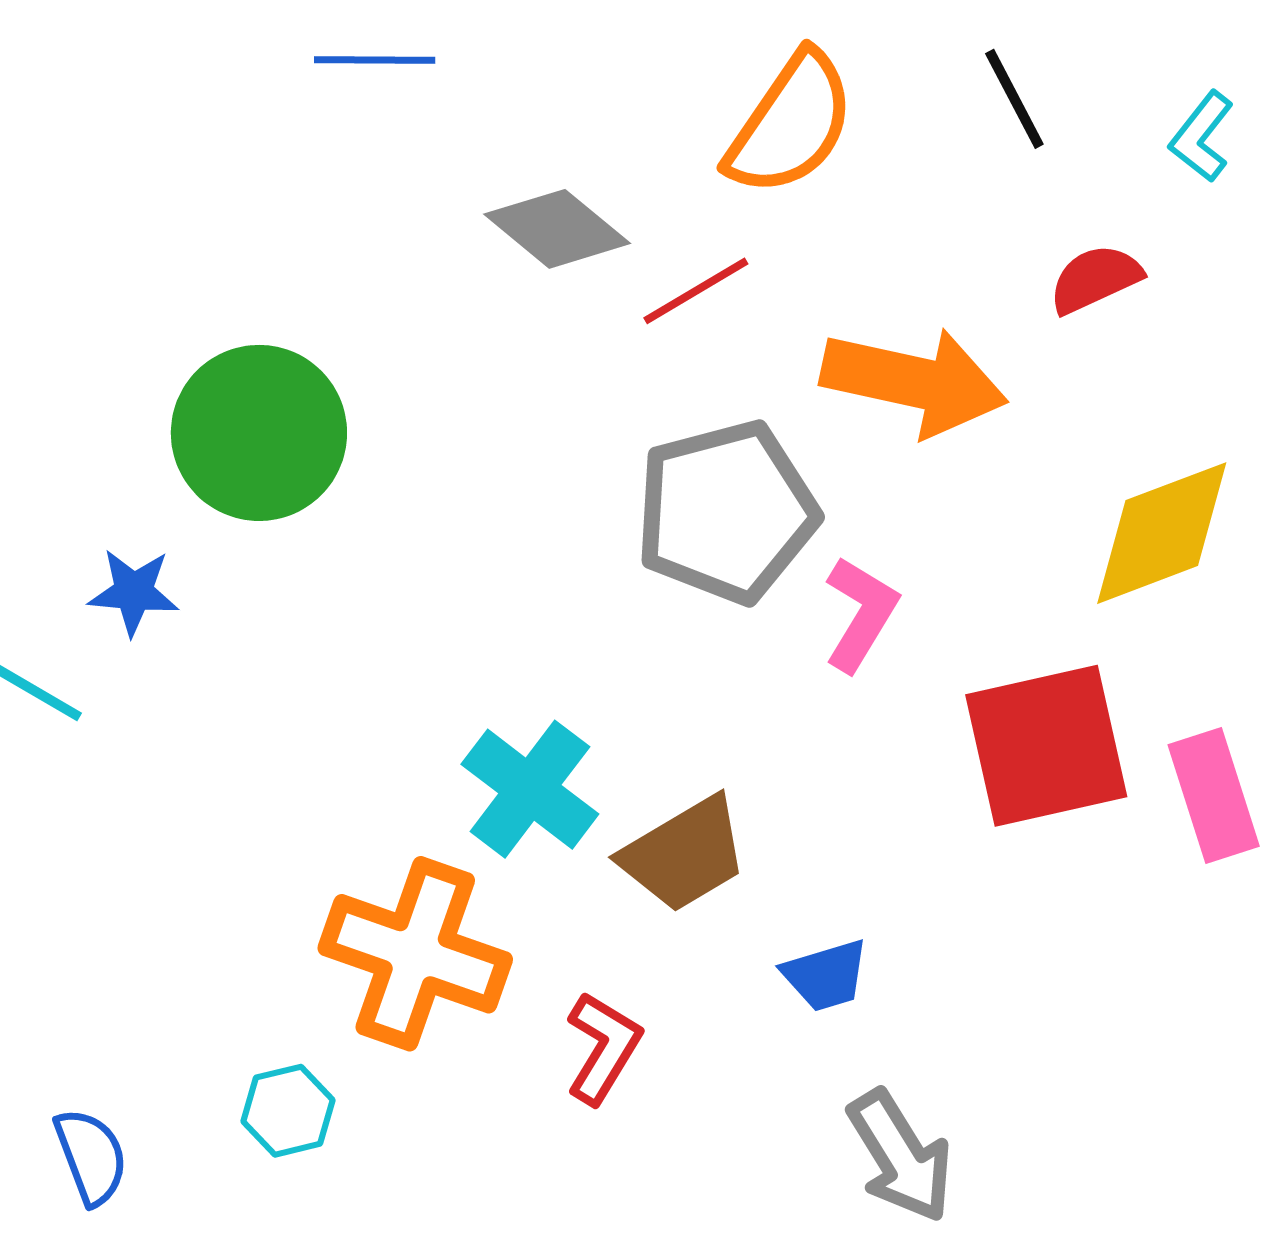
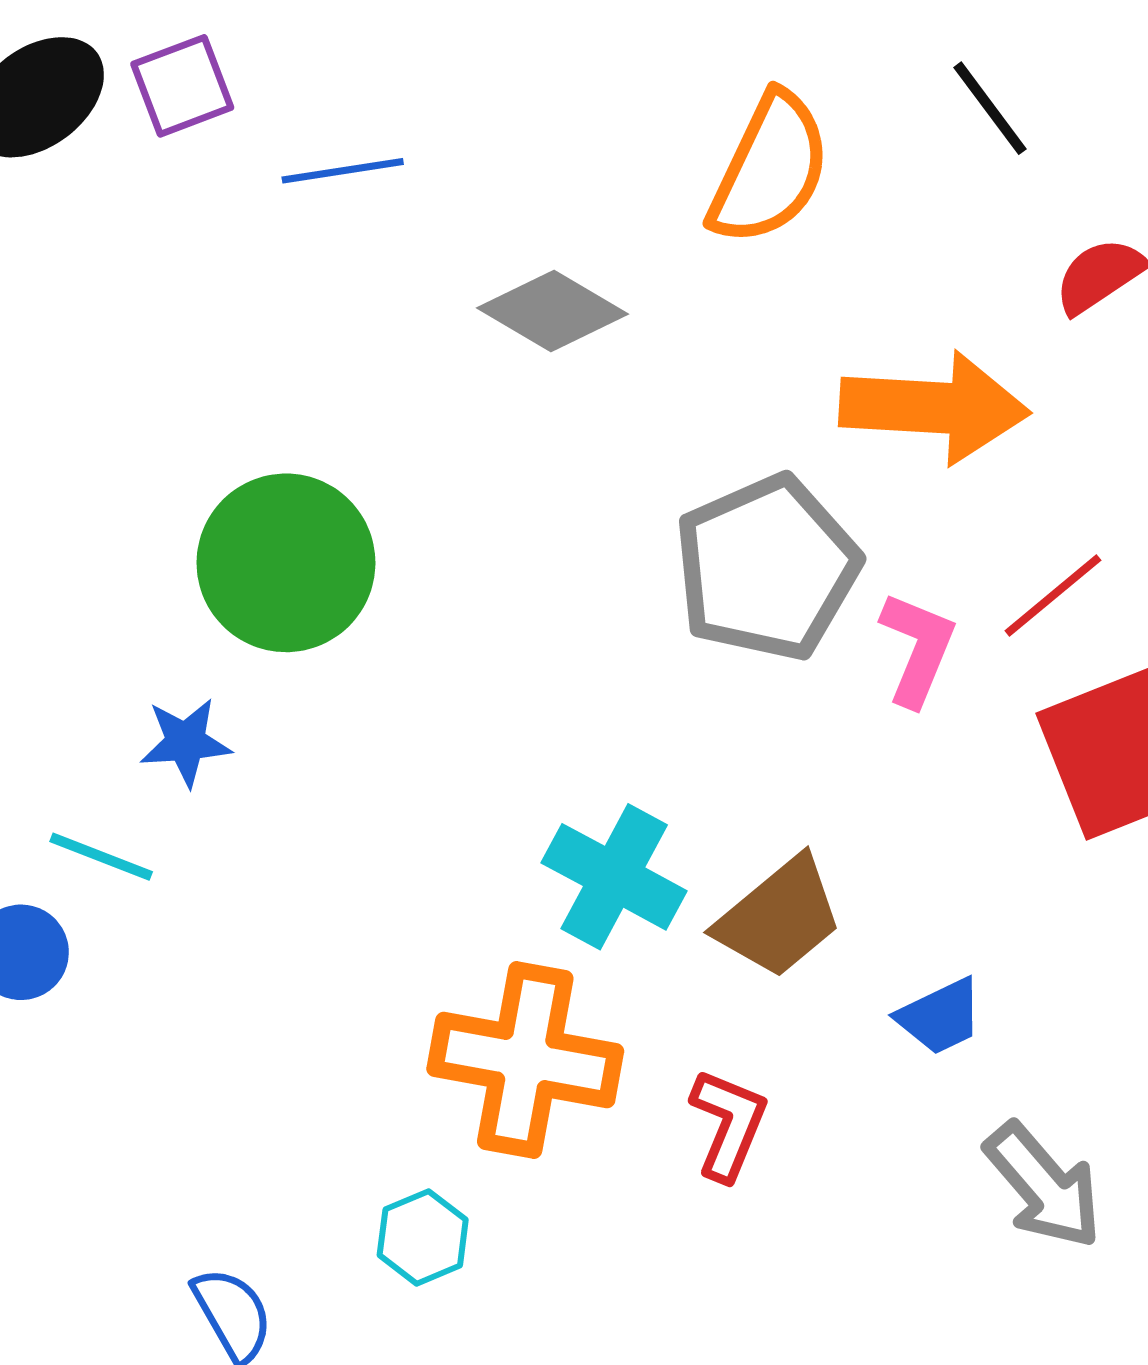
red line: (696, 291) -> (1053, 595), moved

